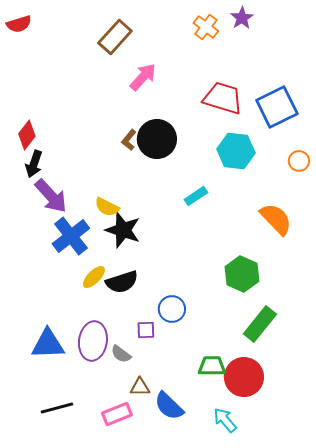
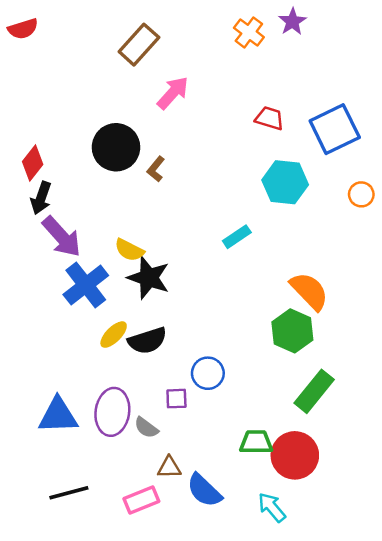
red trapezoid: (223, 98) -> (269, 118), size x0.6
black circle: (157, 139) -> (116, 147), moved
orange semicircle: (276, 219) -> (309, 291), moved

